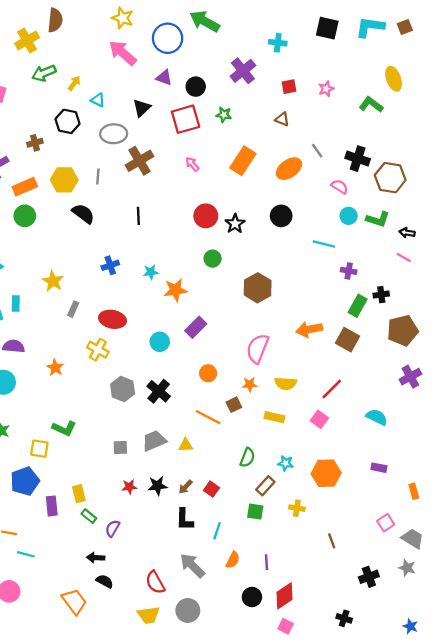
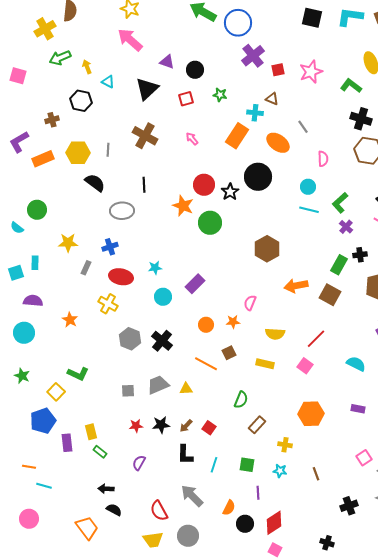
blue circle: (168, 38) -> (238, 23), moved
cyan cross: (278, 43) -> (255, 113), moved
purple cross: (243, 71) -> (253, 56), moved
yellow arrow: (74, 83) -> (87, 67), turned -56
pink star: (326, 89) -> (311, 72), size x1.6
black triangle: (142, 108) -> (147, 89), size x1.4
red square: (186, 119) -> (186, 99), size x0.6
gray ellipse: (114, 134) -> (122, 211), moved
black cross: (358, 159) -> (361, 119), moved
brown cross: (139, 161) -> (145, 136), turned -30
orange ellipse: (289, 169) -> (278, 143), turned 70
pink semicircle: (340, 187) -> (323, 159), turned 56
green circle: (25, 216) -> (37, 210), moved
black circle: (281, 216) -> (258, 177), moved, size x1.4
cyan circle: (349, 216) -> (308, 187), moved
green L-shape: (378, 219) -> (340, 203), moved, turned 120
green circle: (213, 259) -> (210, 223), size x1.5
blue cross: (110, 265) -> (110, 247), moved
purple cross: (349, 271) -> (346, 227), moved, turned 32
cyan star: (151, 272) -> (155, 268), moved
yellow star: (53, 281) -> (68, 243), turned -30
brown hexagon: (258, 288) -> (267, 249), moved
orange star: (175, 290) -> (183, 206), moved, turned 30
pink semicircle: (258, 349) -> (250, 303), size x0.6
orange star: (250, 385) -> (233, 322), moved
yellow square: (39, 449) -> (56, 392), turned 36
cyan star: (286, 463) -> (280, 471), moved
green square: (255, 512) -> (247, 465), moved
purple semicircle: (112, 528) -> (139, 463), moved
orange semicircle: (233, 560) -> (229, 508), moved

